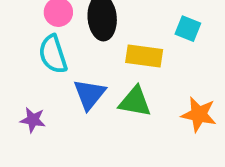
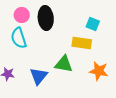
yellow rectangle: (144, 56) -> (82, 43), moved
blue triangle: (89, 94) -> (39, 76), moved

